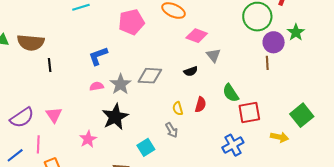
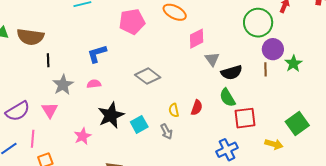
green star: (296, 32) -> (293, 64), moved
pink diamond: (197, 36) -> (197, 39), turned -50
black semicircle: (191, 71) -> (232, 72), moved, size x1.5
gray diamond: (150, 76) -> (148, 76), turned 30
gray star: (120, 84) -> (63, 85), moved
cyan square: (146, 147) -> (139, 124), moved

